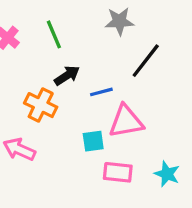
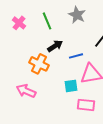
gray star: (119, 21) -> (77, 15), moved, turned 30

